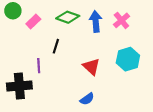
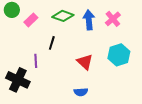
black cross: (19, 86) -> (18, 80), turned 30
blue semicircle: (87, 99) -> (81, 92), turned 32

